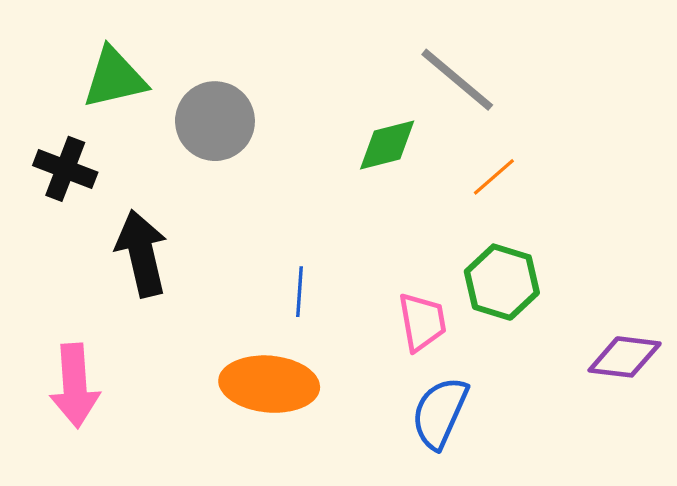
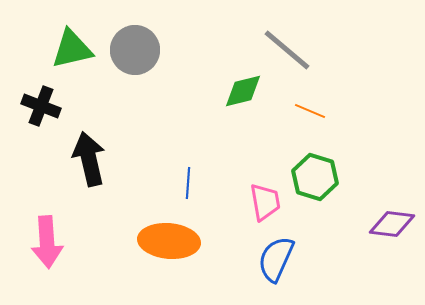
gray circle: (215, 121) -> (135, 50), moved
orange line: (494, 177) -> (310, 111), turned 64

